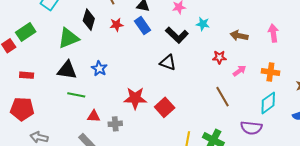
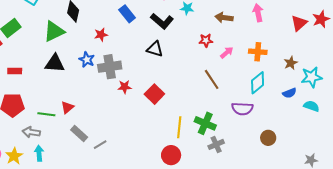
red star: (117, 25) -> (101, 35), moved
green line: (76, 95) -> (46, 114), moved
red star: (135, 98) -> (125, 87), size x0.6
red triangle: (94, 116) -> (67, 107), moved, turned -40
gray cross: (115, 124) -> (110, 67), moved, size x1.6

